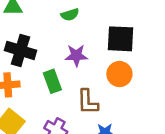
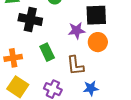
black cross: (20, 50) -> (30, 19), moved
purple star: (76, 55) -> (77, 31), moved

